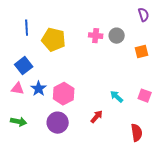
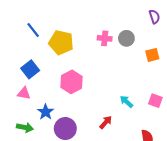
blue line: (27, 28) -> (33, 30), turned -35
blue star: (39, 89) -> (46, 112), moved
pink hexagon: (64, 94) -> (72, 82), moved

